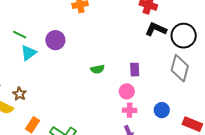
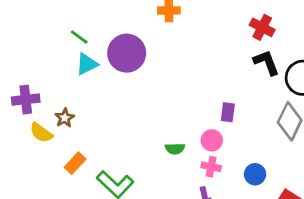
black L-shape: (156, 29) -> (266, 62), turned 35
purple circle: (55, 40) -> (127, 53), size x1.4
green semicircle: (97, 69) -> (175, 149), moved

